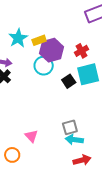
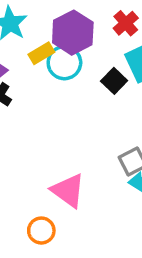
yellow rectangle: (39, 40) -> (41, 53), moved
pink triangle: (31, 136) -> (68, 191), size x1.5

